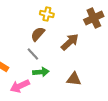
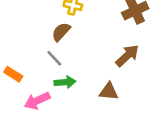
brown arrow: (70, 42) -> (127, 56), moved

